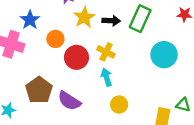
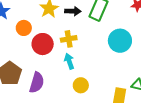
yellow cross: (106, 52) -> (69, 39), turned -35
purple semicircle: (69, 101) -> (37, 83), turned -105

